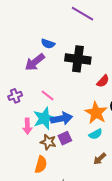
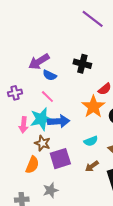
blue semicircle: (48, 44) -> (50, 75), moved
black cross: (78, 59) -> (82, 64), size x0.7
orange star: (96, 113) -> (93, 107), moved
purple square: (65, 138) -> (60, 159), moved, size x1.5

